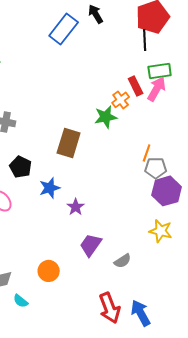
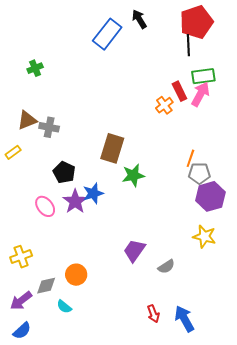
green star: (106, 117) -> (133, 175), moved
purple star: (76, 207) -> (75, 201), moved, size x1.4
orange circle: (49, 271) -> (76, 275), moved
red arrow: (110, 308) -> (153, 314), size x0.6

